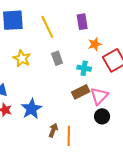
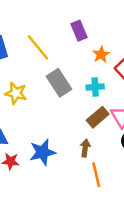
gray rectangle: (57, 58) -> (59, 83), size x1.5
blue star: (31, 109) -> (42, 152), turned 30
brown arrow: (53, 130) -> (85, 148), moved

